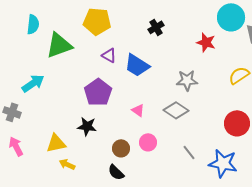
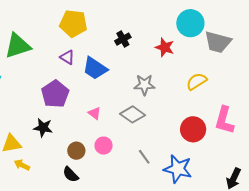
yellow pentagon: (97, 21) -> (73, 23), moved
black cross: (156, 27) -> (123, 39), moved

